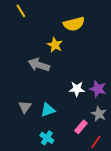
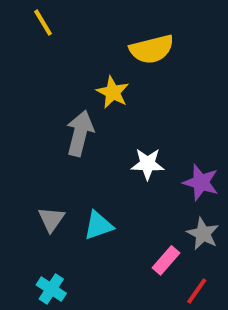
gray arrow: (39, 65) -> (80, 133), turned 85
white star: (77, 89) -> (148, 164), moved
cyan cross: (47, 138) -> (51, 289), moved

